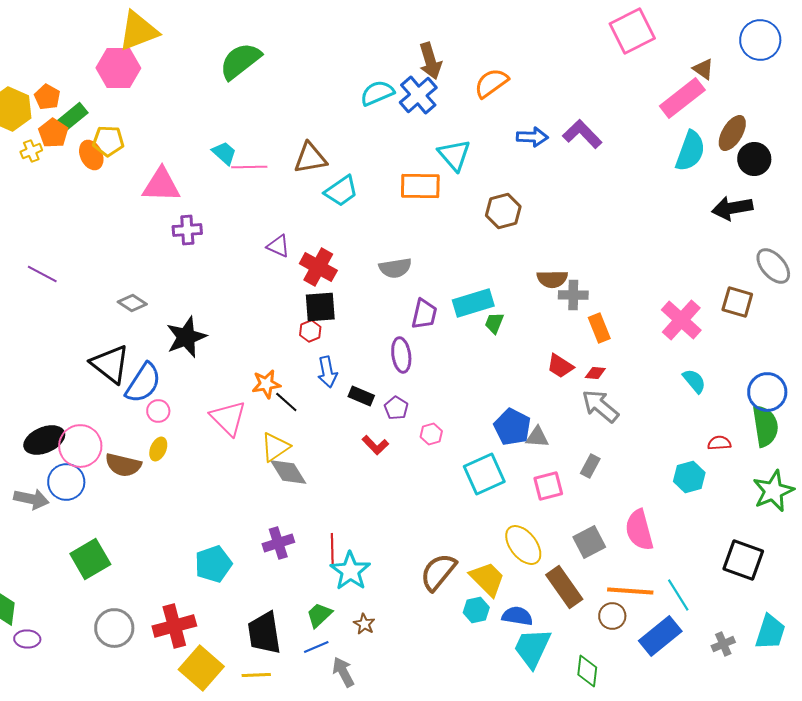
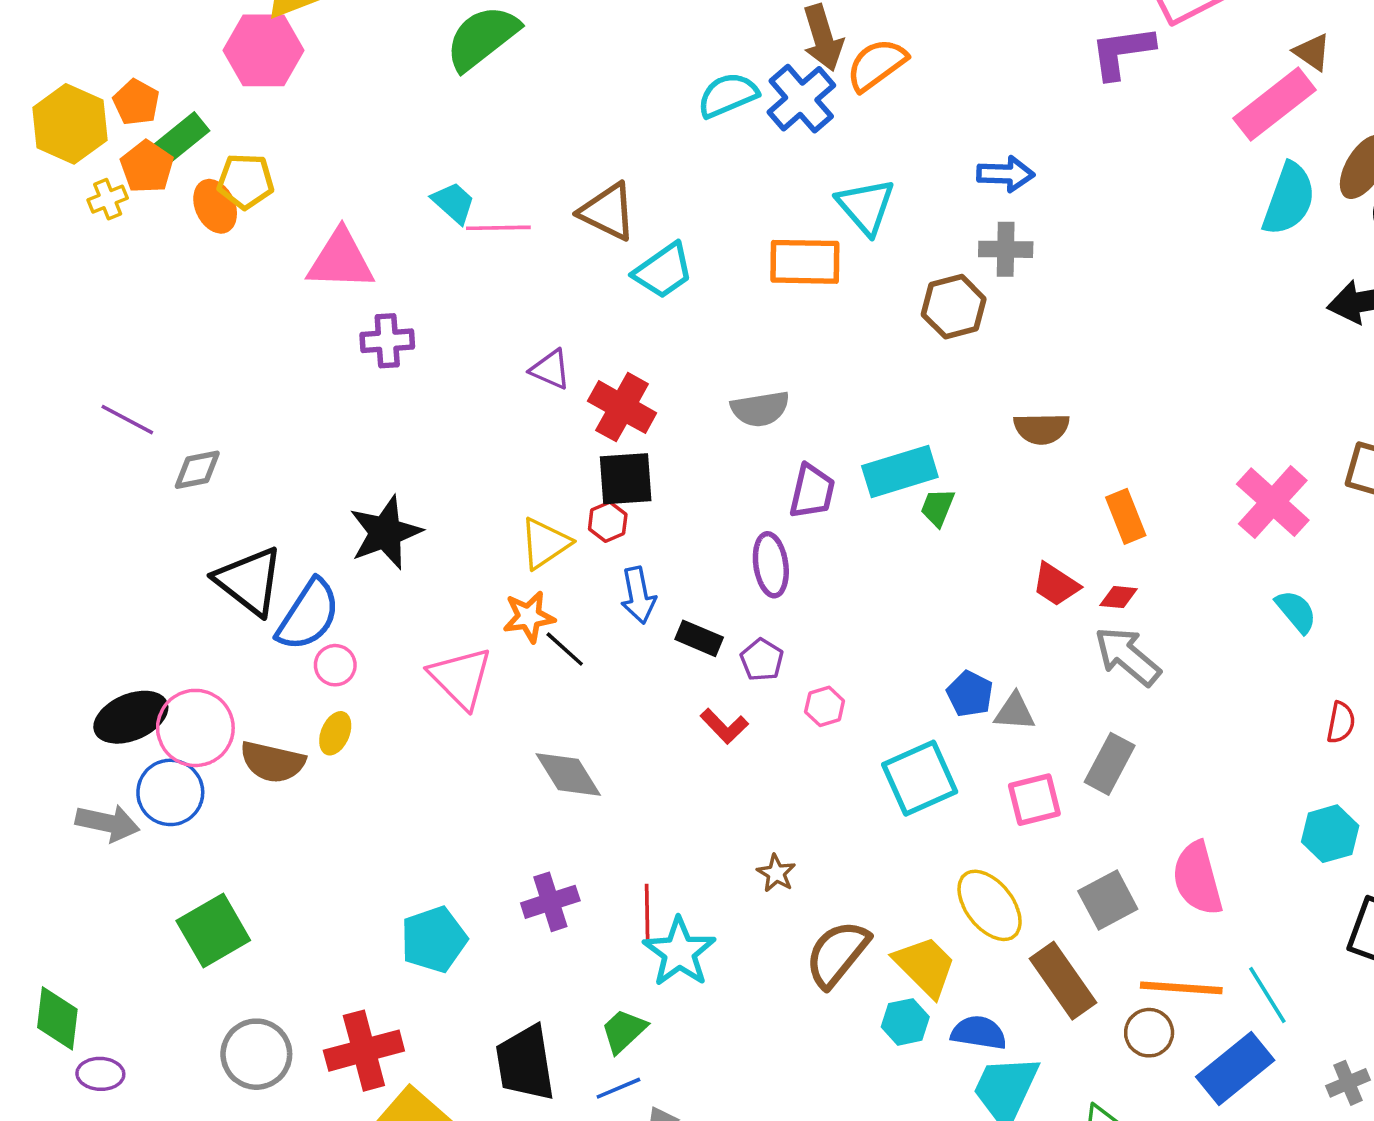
orange semicircle: (491, 83) -> (877, 65), moved
purple L-shape: (582, 134) -> (1122, 52), moved, turned -54
brown triangle: (310, 158) -> (608, 212), turned 36
gray cross: (573, 295) -> (1006, 249), moved
gray diamond: (132, 303) -> (197, 470), moved, turned -44
blue pentagon: (512, 427) -> (970, 694), size x0.7
red semicircle: (719, 443) -> (1341, 723), turned 105
yellow triangle: (275, 447) -> (545, 543), moved
gray rectangle: (590, 466) -> (1110, 764), size x1.4
cyan hexagon: (689, 477) -> (1330, 834), moved
brown star: (364, 624) -> (776, 873), moved

